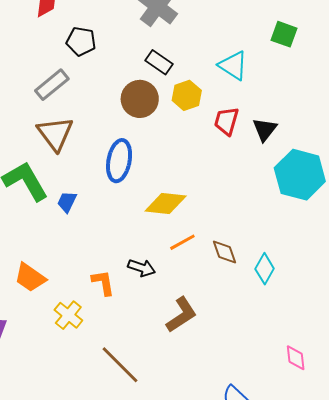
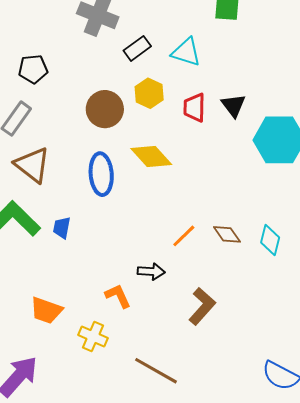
black rectangle: (159, 62) -> (137, 48), moved, turned -56
yellow diamond: (166, 203) -> (151, 157), moved, turned 57

